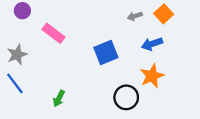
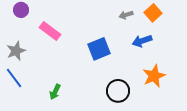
orange star: (152, 76) -> (154, 76), moved

